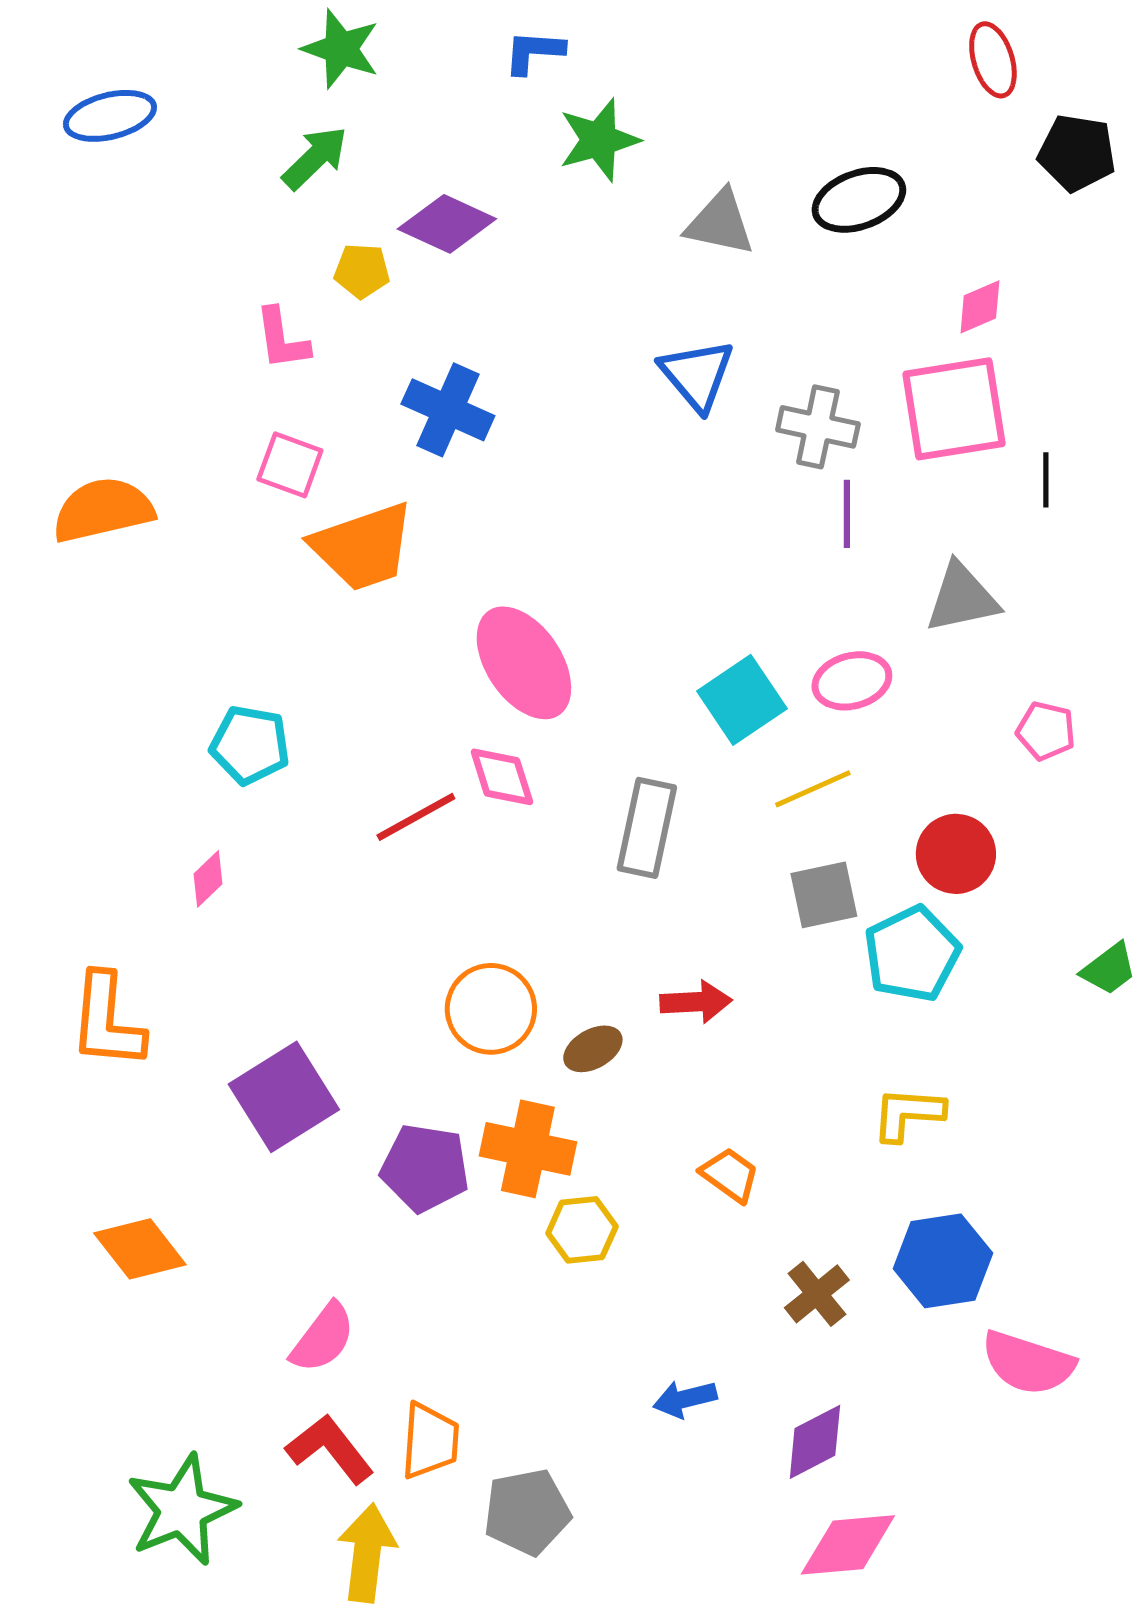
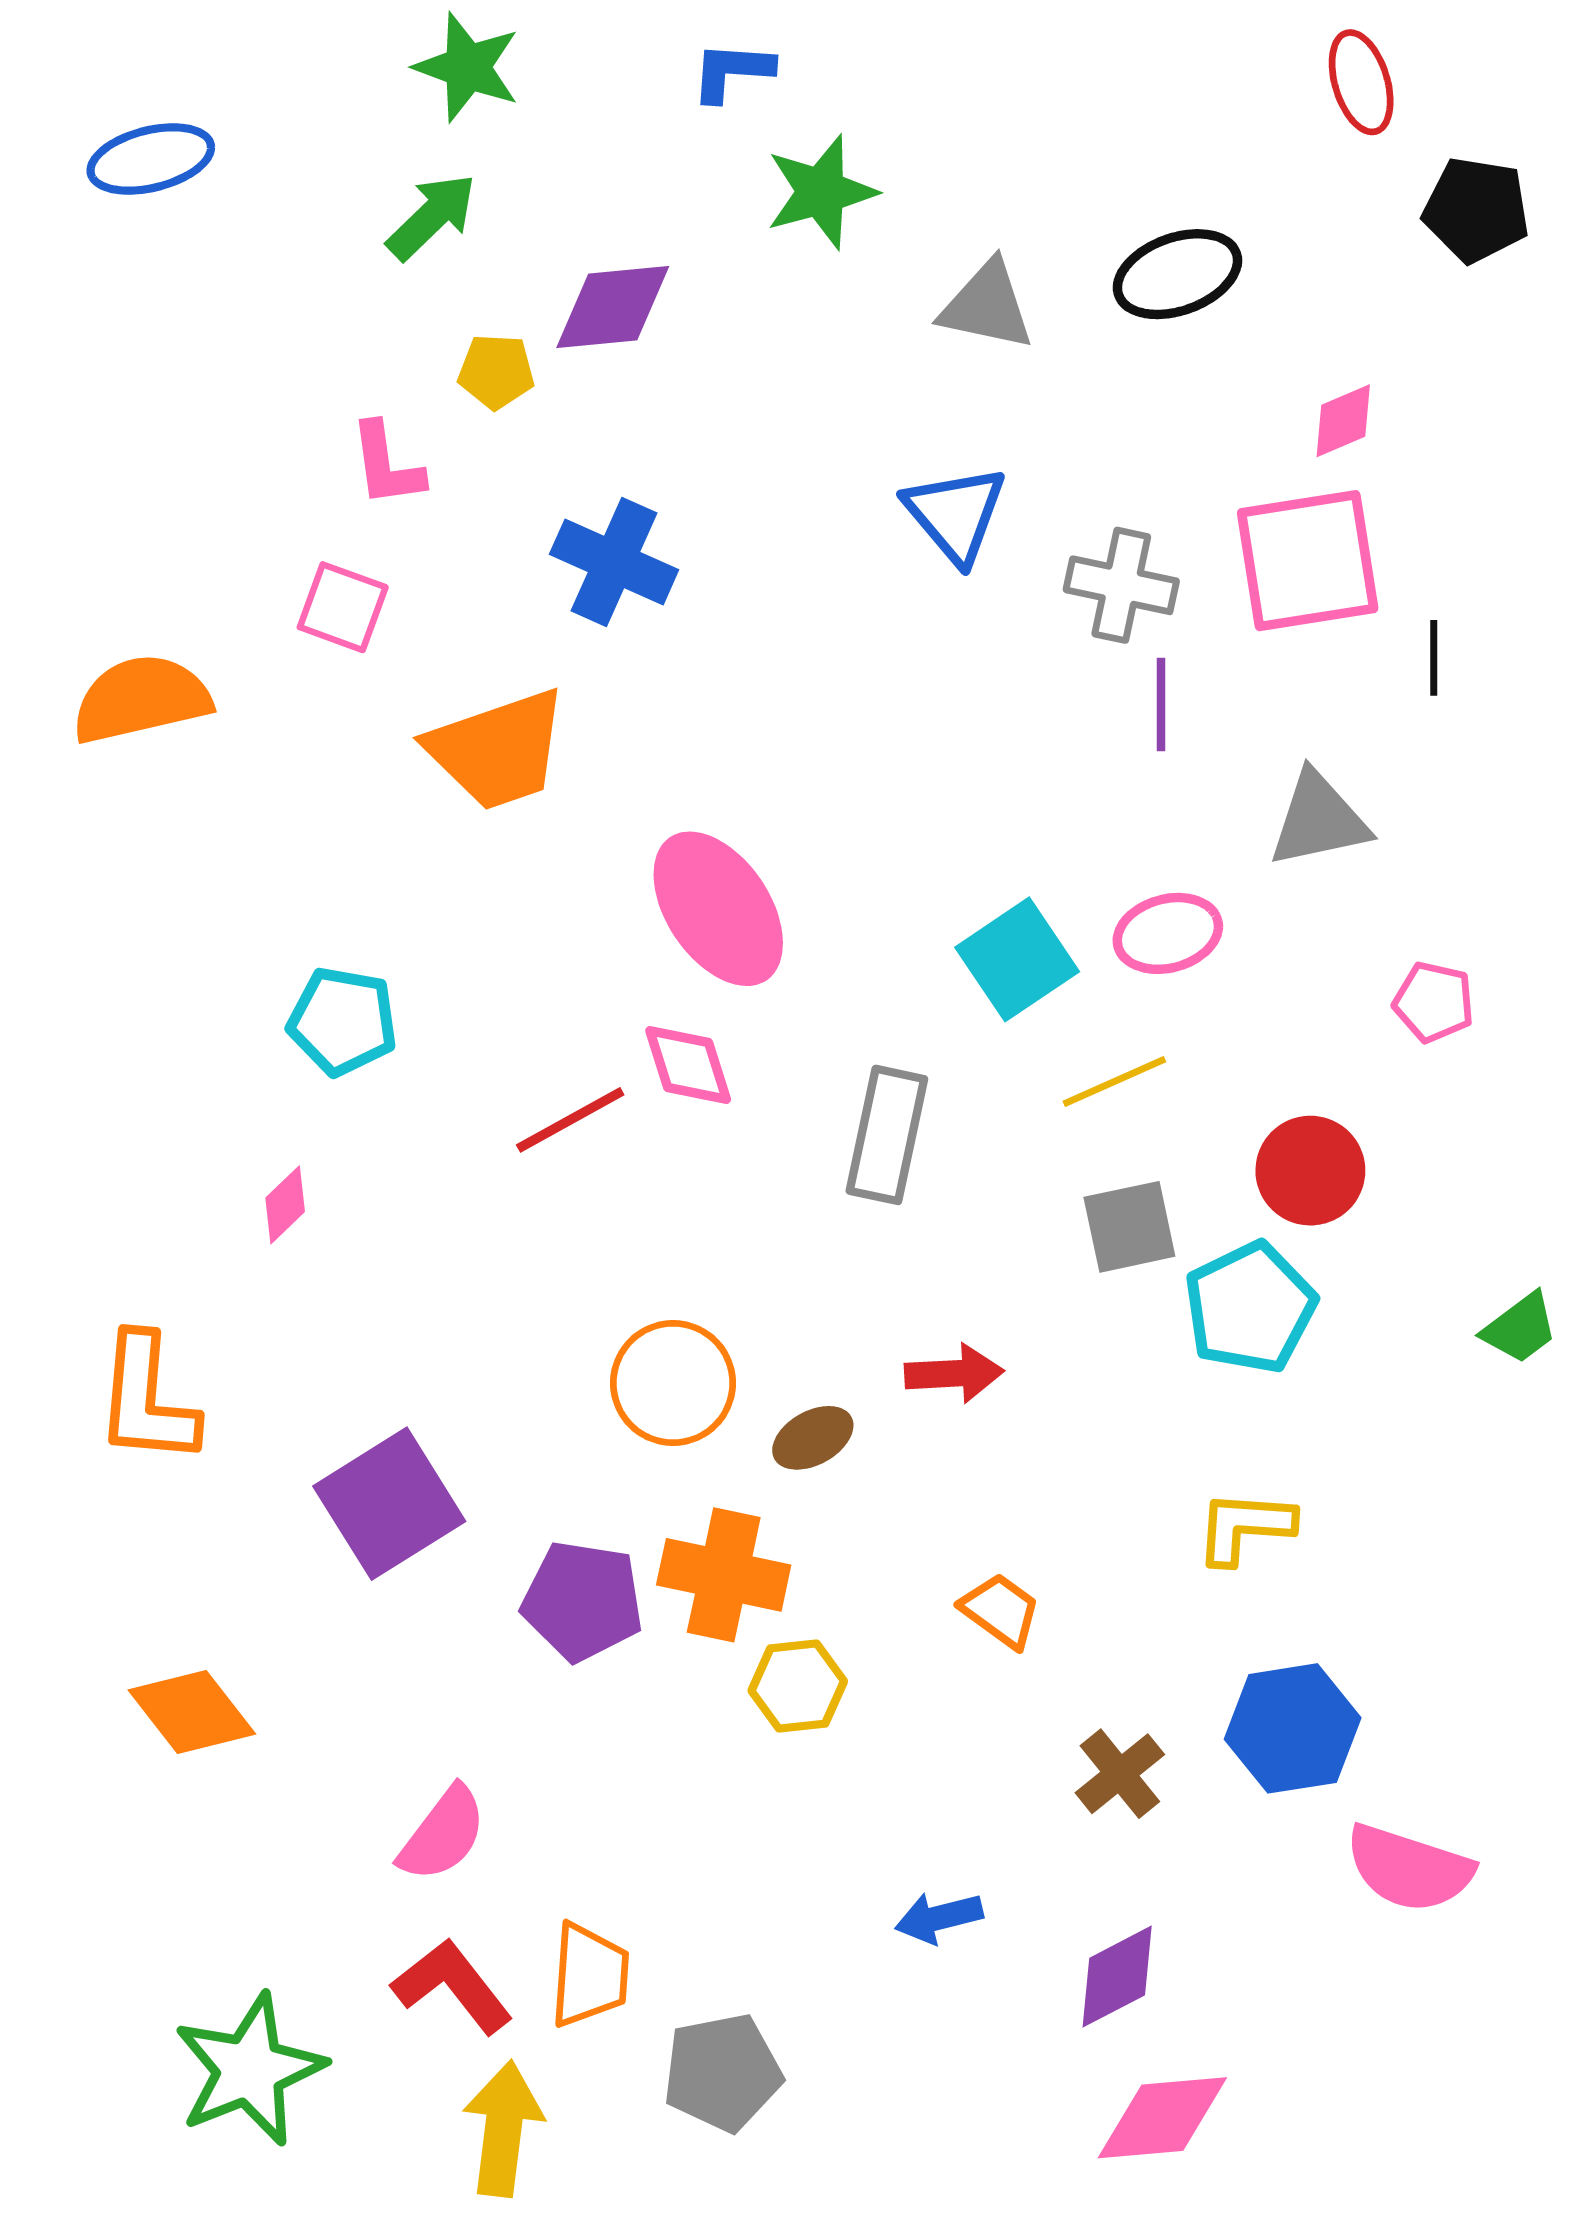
purple diamond: (447, 224) -> (613, 307), turned -30
pink square: (290, 465) -> (343, 607), moved

